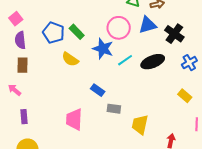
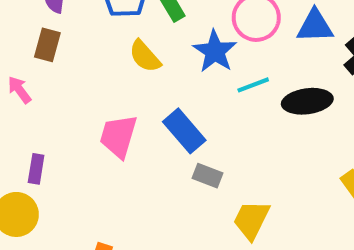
blue rectangle: (98, 90) -> (184, 131), size x1.5
purple rectangle: (24, 117) -> (36, 169), moved
pink trapezoid: (74, 119) -> (118, 136), moved

